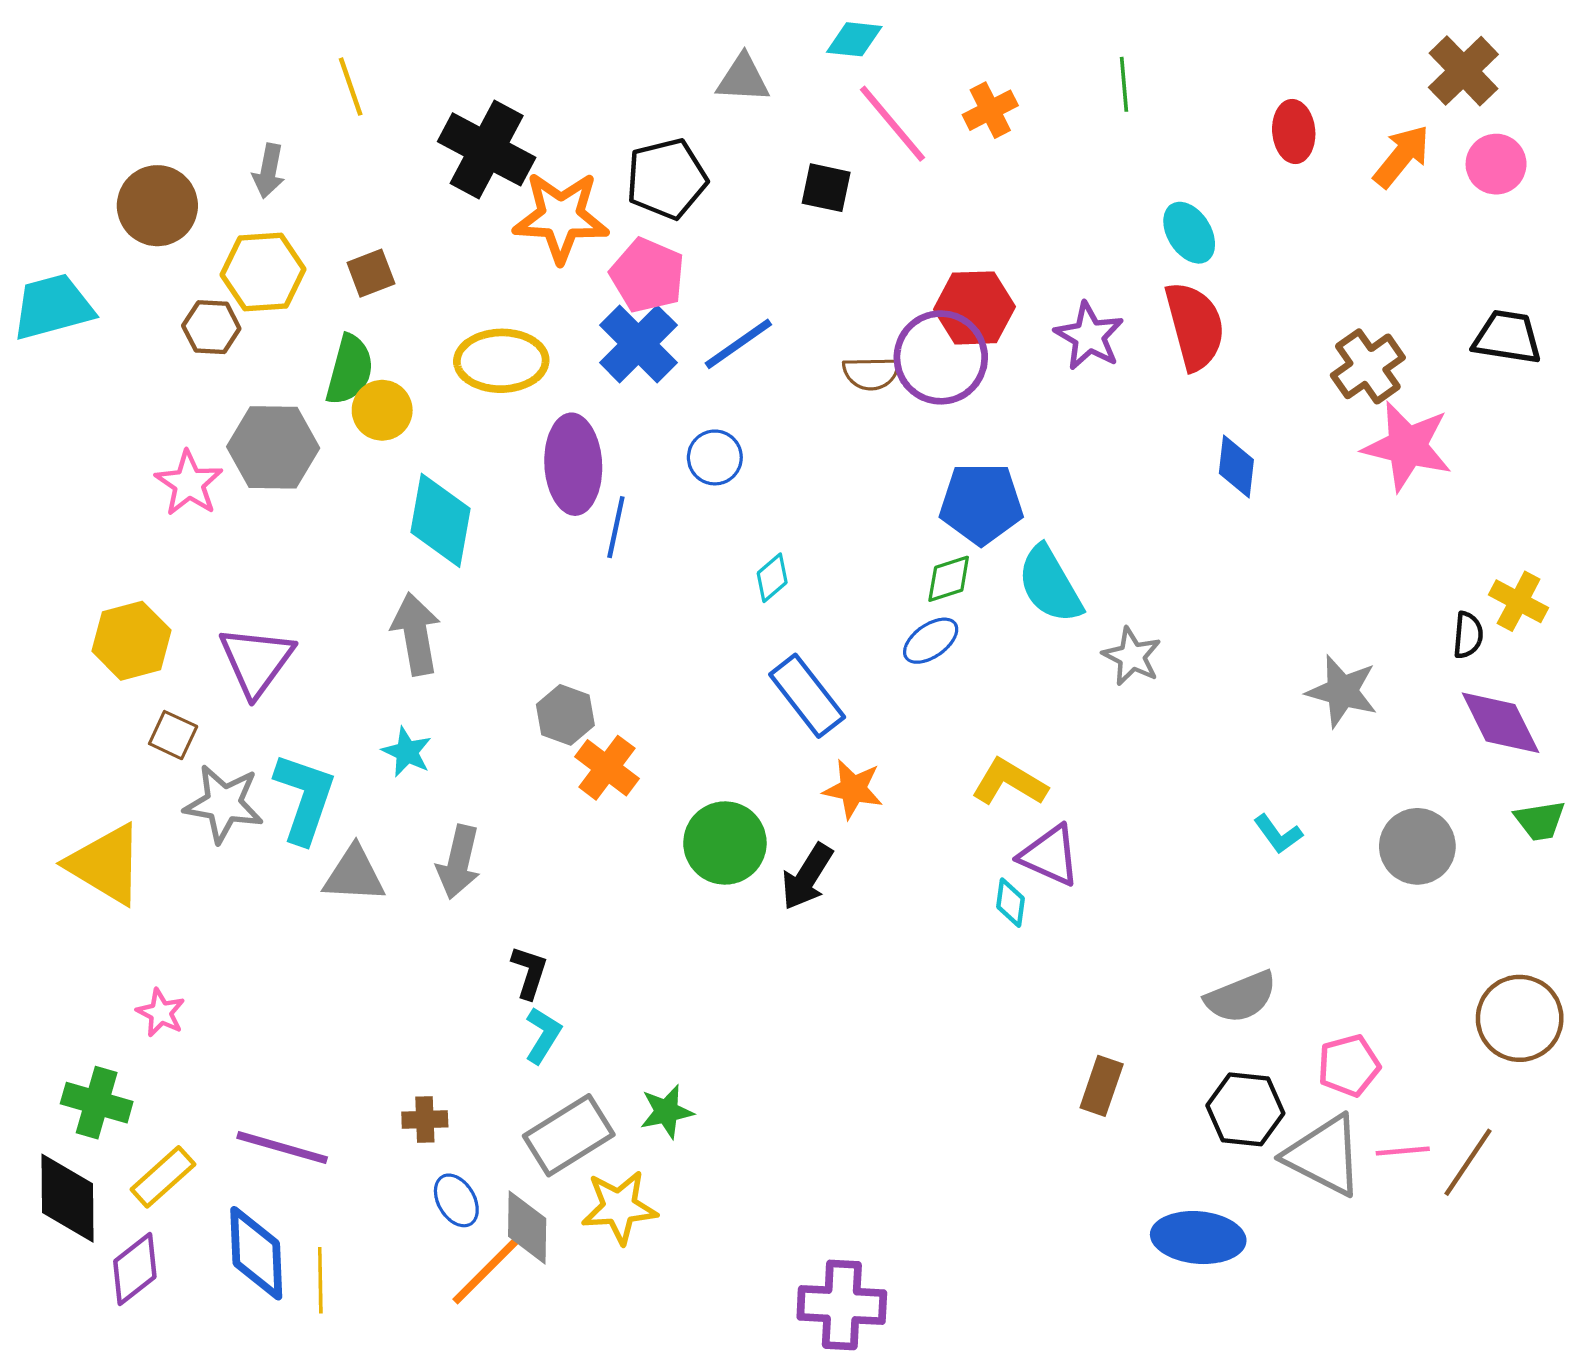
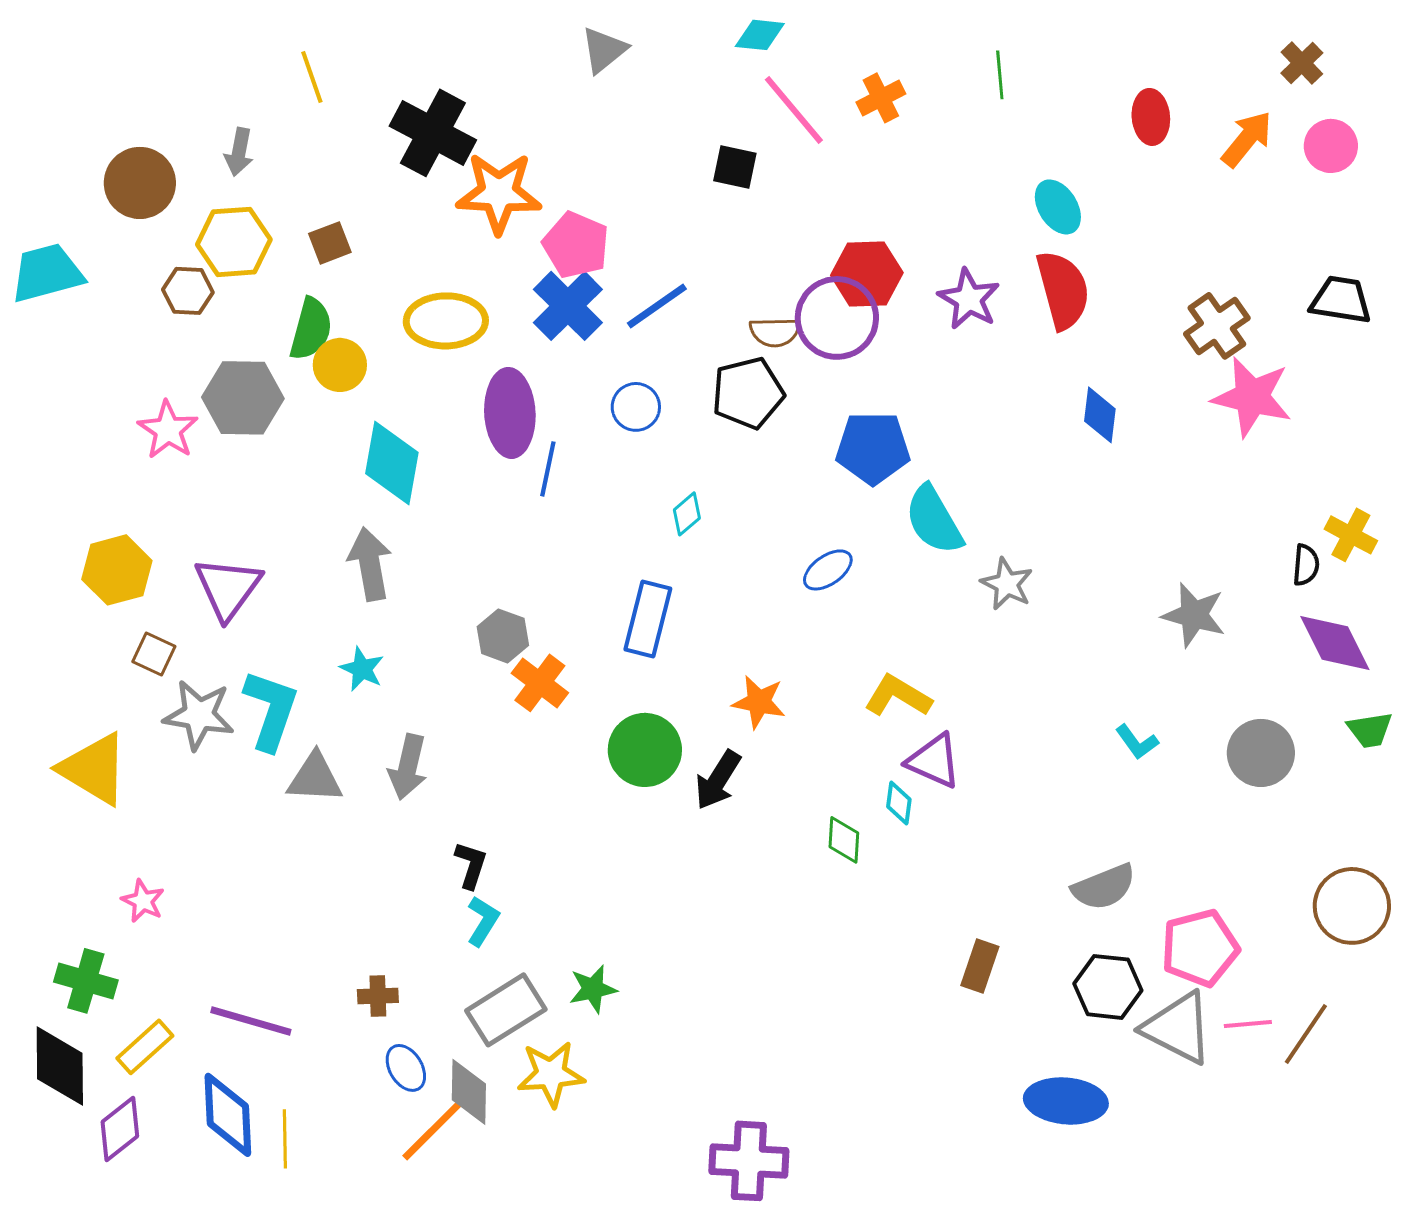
brown cross: (1463, 71) -> (1302, 63), size x0.7
gray triangle: (743, 79) -> (604, 50), moved, turned -42
black pentagon: (667, 179) -> (748, 393), moved
green diamond: (949, 579) -> (844, 840), moved, turned -69
blue rectangle: (807, 696) -> (648, 619), moved, turned 52
pink pentagon: (1349, 1066) -> (1200, 948), size x1.4

